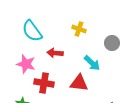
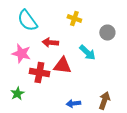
red triangle: (79, 83) -> (62, 66), moved

